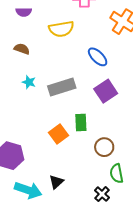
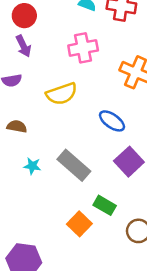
gray rectangle: (62, 87) -> (74, 165), turned 68
green rectangle: (81, 122) -> (105, 205), turned -48

